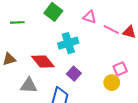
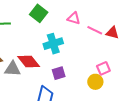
purple square: (74, 74) -> (59, 73), turned 32
gray triangle: (29, 85) -> (13, 69), moved

